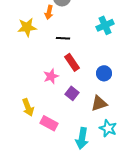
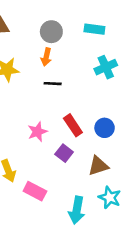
orange arrow: (49, 12) -> (46, 57), moved
red rectangle: (72, 62) -> (73, 125), moved

